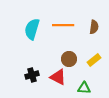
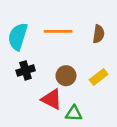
black cross: (32, 75) -> (26, 70), moved
green triangle: (84, 88) -> (74, 113), moved

